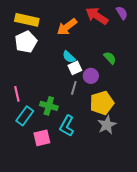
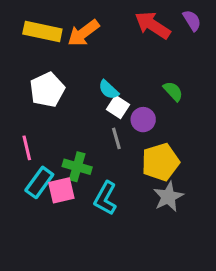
orange arrow: (67, 27) -> (83, 33), moved
white pentagon: (26, 42) -> (47, 90), moved
white square: (75, 68) -> (118, 107), turned -32
gray line: (74, 88) -> (116, 138), turned -32
pink square: (42, 138) -> (61, 190), moved

